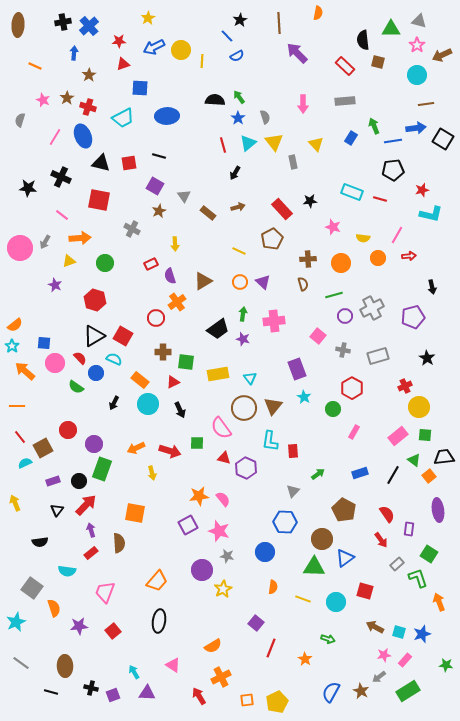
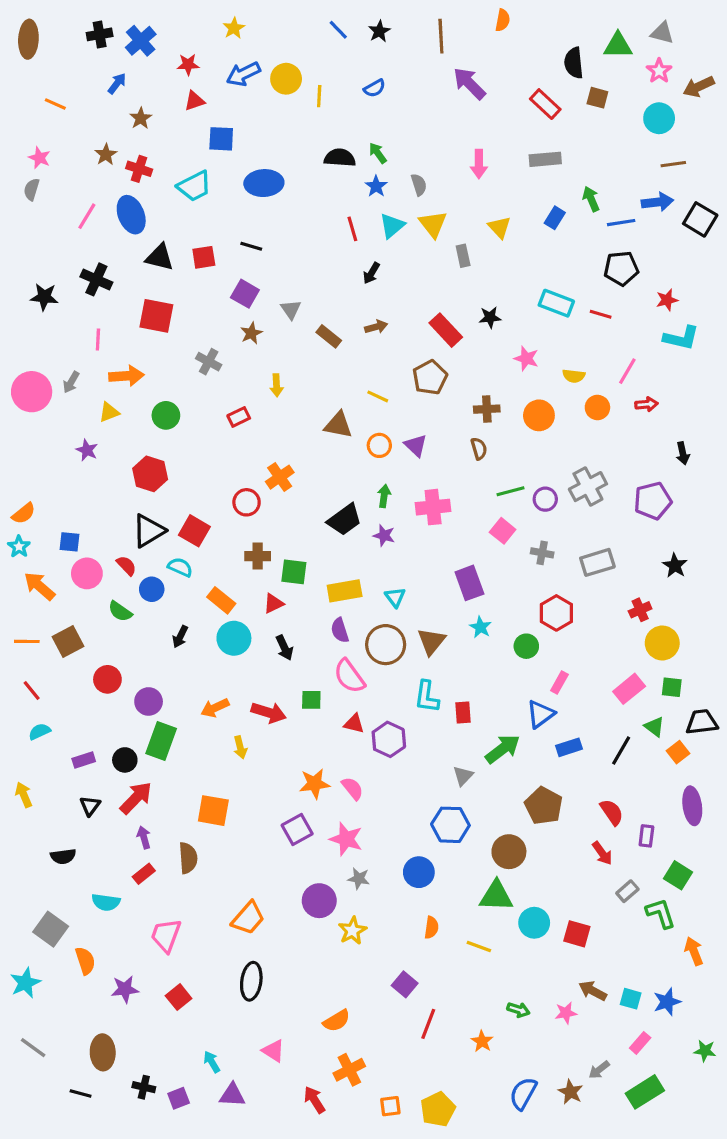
blue line: (227, 36) -> (338, 30), moved
blue arrow: (74, 53) -> (117, 83), turned 32
pink star: (43, 100) -> (39, 158), moved
pink line: (62, 215) -> (98, 340), turned 56
purple semicircle: (170, 276) -> (340, 630), moved
brown triangle: (203, 281) -> (338, 425), moved, turned 42
green line: (334, 295) -> (510, 491), moved
brown square: (43, 448) -> (68, 641), moved
green arrow: (318, 474) -> (503, 749), size x1.6
blue triangle: (345, 558) -> (541, 714), moved
cyan circle: (336, 602) -> (534, 923), moved
pink star: (384, 655) -> (566, 1013), moved

